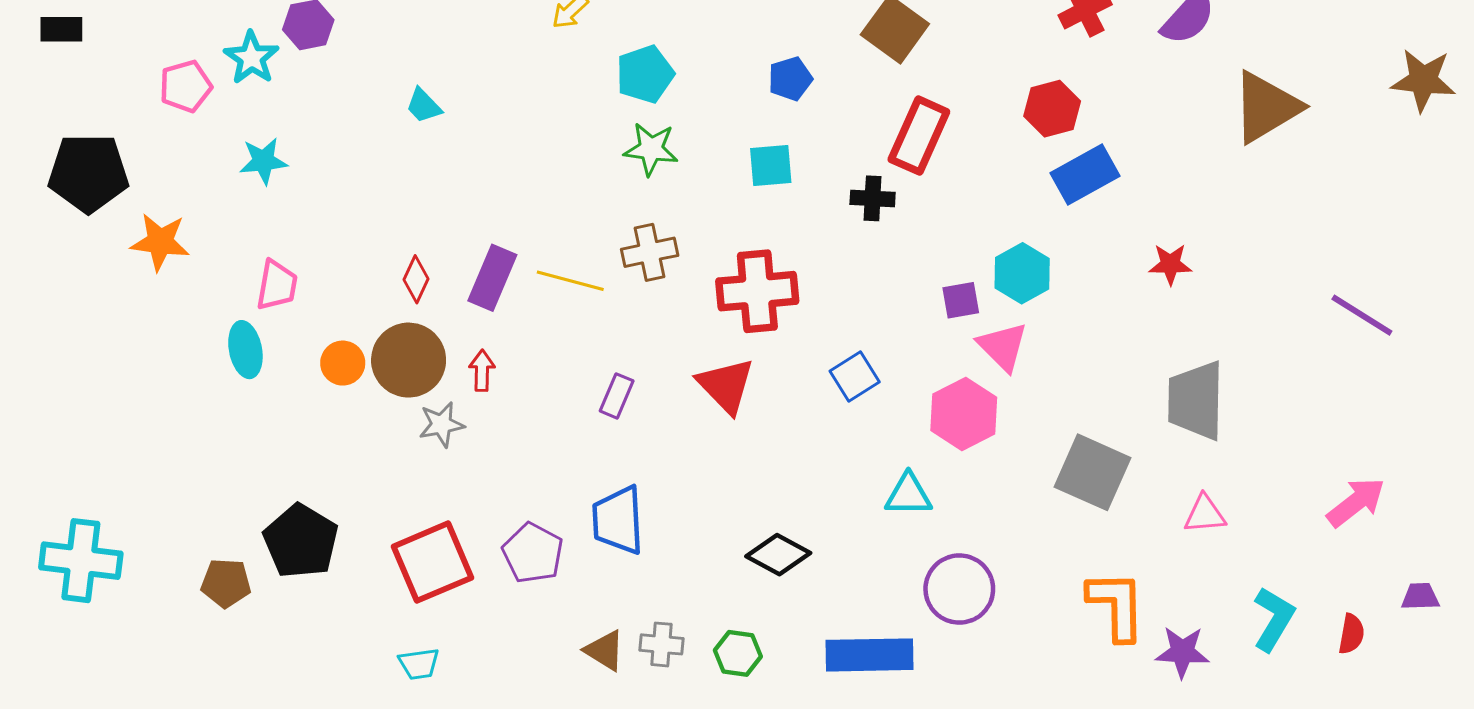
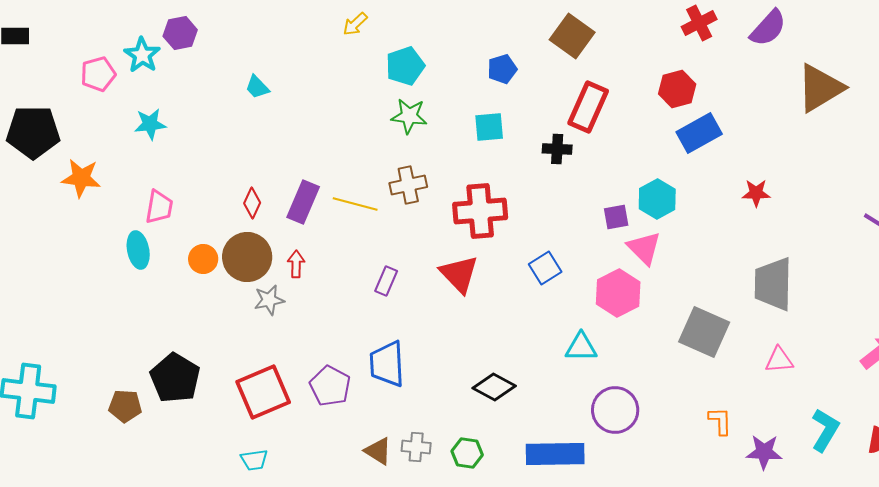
orange L-shape: (1116, 605) -> (720, 421), size x0.6

